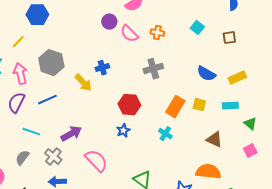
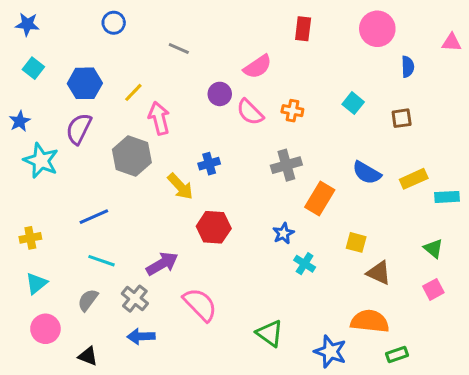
blue hexagon: (37, 15) -> (85, 83), moved
yellow line: (18, 42) -> (133, 92), moved
pink arrow: (20, 74) -> (159, 118), moved
blue line: (47, 100) -> (94, 217), moved
purple semicircle: (16, 103) -> (79, 129), moved
red hexagon: (129, 105) -> (214, 227), moved
yellow square: (199, 105) -> (356, 242), moved
cyan rectangle: (230, 106) -> (447, 197), moved
orange rectangle: (175, 107) -> (320, 199), moved
blue star: (123, 131) -> (283, 233), moved

